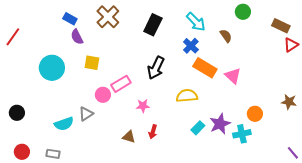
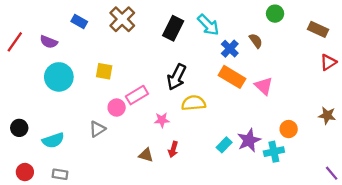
cyan arrow: (196, 22) -> (208, 25), moved
purple semicircle: (77, 37) -> (49, 42), moved, turned -42
red triangle: (291, 45) -> (328, 62), moved
blue cross: (191, 46) -> (230, 49), moved
yellow semicircle: (187, 96) -> (194, 103), moved
cyan semicircle: (64, 124) -> (53, 140), moved

